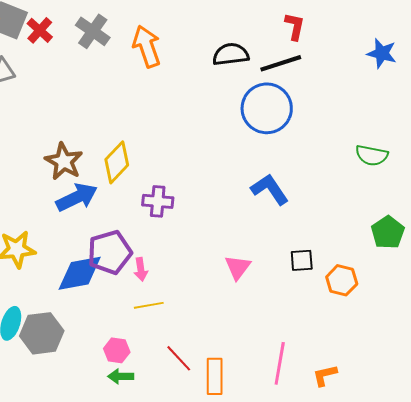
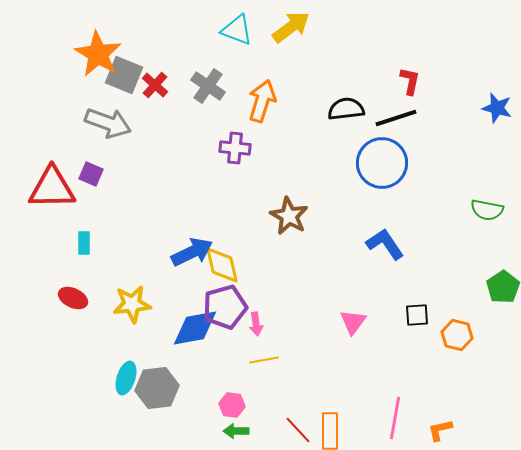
orange arrow: (147, 46) -> (262, 101), turned 36
brown star: (64, 161) -> (289, 216), moved
yellow diamond: (117, 162) -> (222, 265), moved, turned -57
purple cross: (158, 201) -> (235, 148), moved
red line: (179, 358) -> (298, 430), moved

